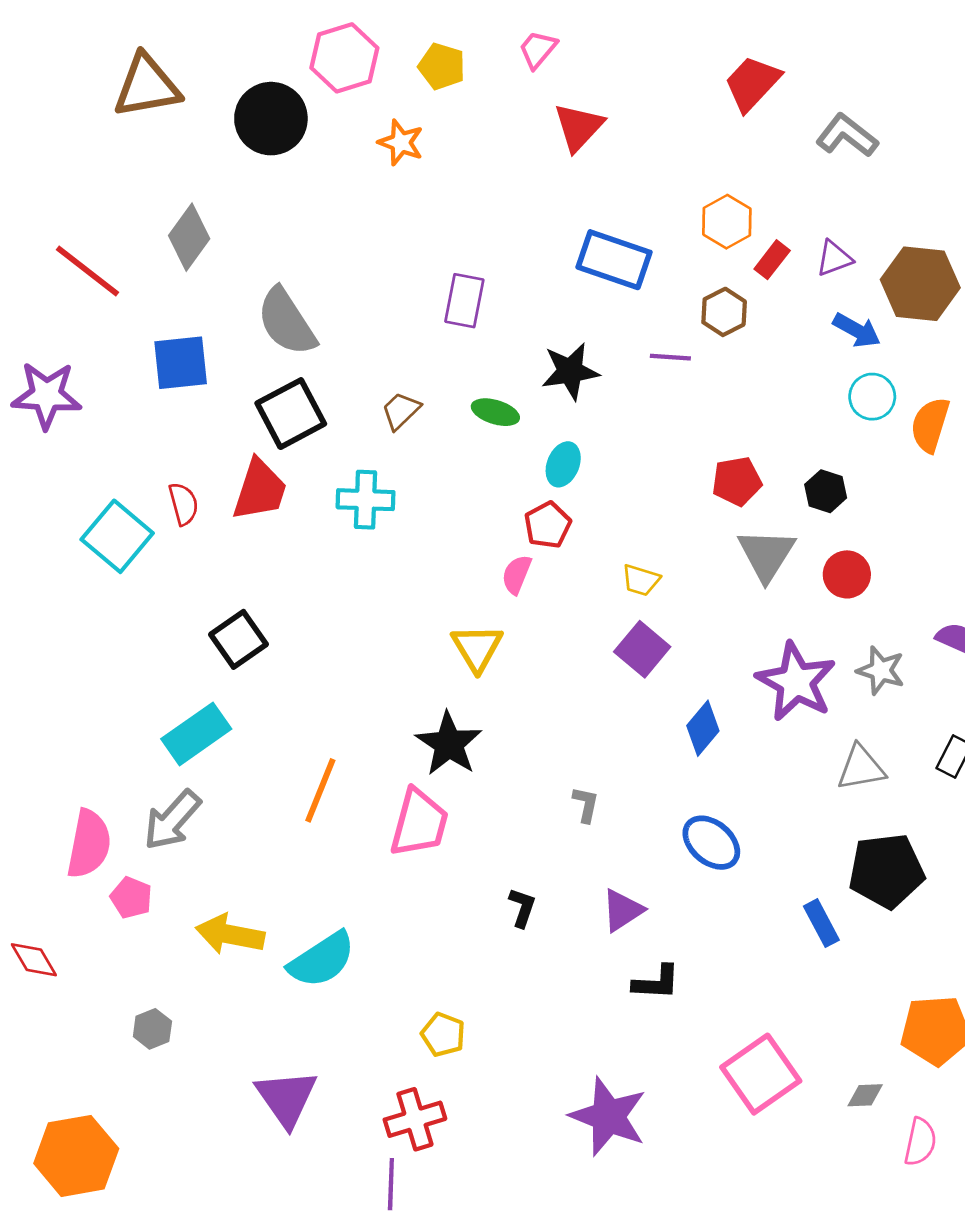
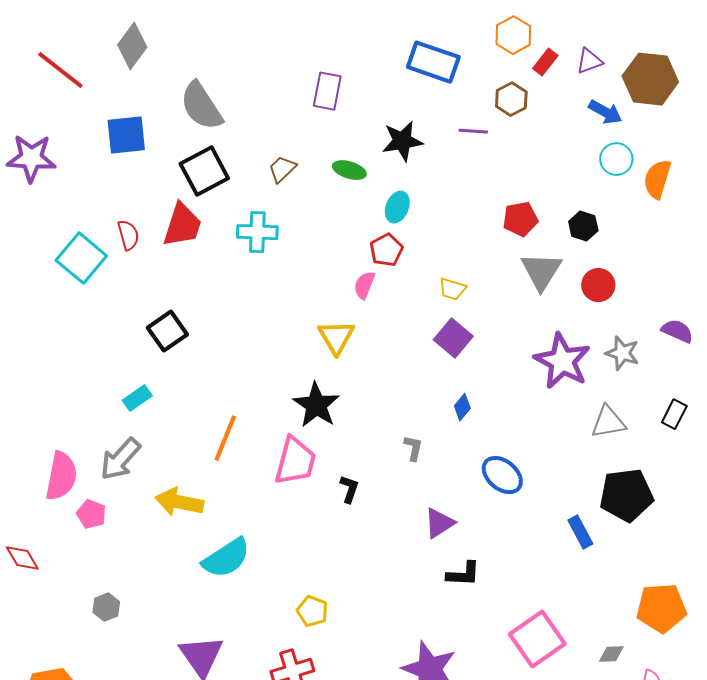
blue diamond: (703, 728) -> (462, 407), moved, size x0.7
cyan rectangle: (196, 734) -> (137, 398), size x0.6
black L-shape: (522, 908) -> (349, 489), moved
yellow arrow: (230, 934) -> (179, 502), moved

